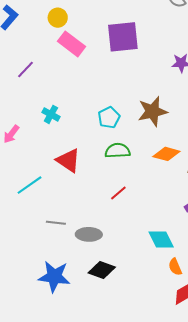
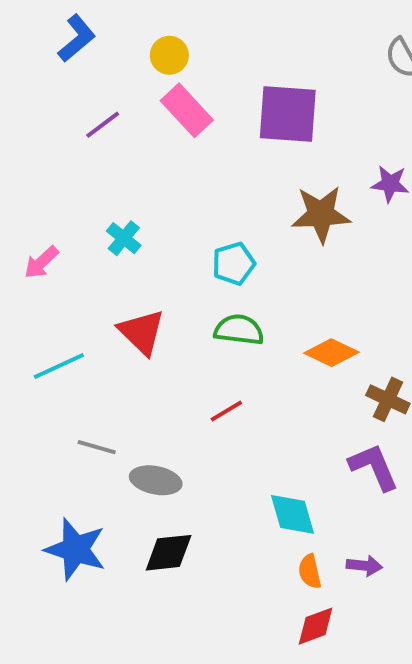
purple line: (26, 70) -> (103, 125), moved
brown star: (153, 111) -> (321, 214), moved
black diamond: (102, 270) -> (169, 553), turned -36

